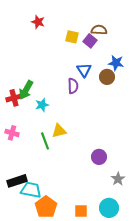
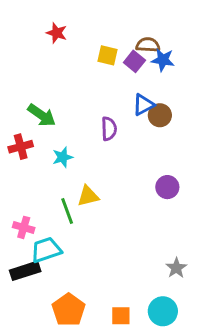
blue star: (116, 63) -> (163, 60), moved
blue triangle: (84, 70) -> (143, 105), moved, turned 35
green arrow: (26, 90) -> (42, 115), moved, turned -84
pink cross: (12, 133) -> (24, 227), moved
purple circle: (99, 157) -> (167, 187), moved
cyan trapezoid: (31, 190) -> (46, 250), moved, turned -30

